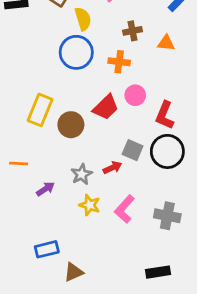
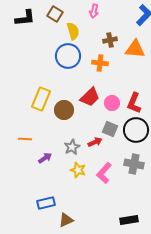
orange triangle: (166, 43) -> (135, 49), size x1.5
pink circle: (135, 95) -> (112, 103), moved
gray cross: (167, 216) -> (134, 164), moved

